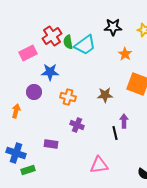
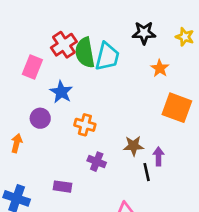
green semicircle: (68, 42) -> (85, 53), size x1.6
cyan trapezoid: (85, 45) -> (107, 56), turned -40
pink rectangle: (28, 53) -> (32, 67), turned -42
blue star: (50, 72) -> (61, 92), turned 30
brown star: (105, 95) -> (133, 146), moved

